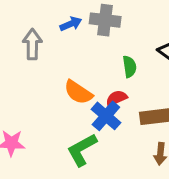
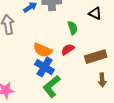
blue cross: (106, 116) -> (44, 67), moved

